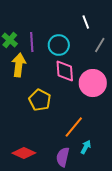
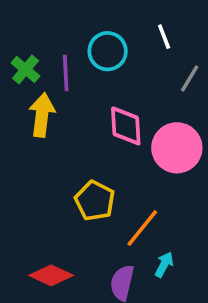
cyan circle: (59, 45) -> (108, 51), moved
yellow pentagon: (40, 100) -> (95, 201), moved

